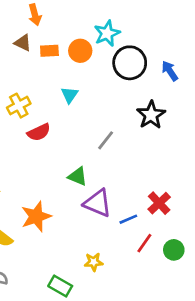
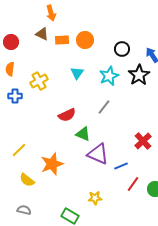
cyan star: (107, 33) -> (109, 76), moved
black circle: (130, 63) -> (122, 49), size x0.6
black star: (151, 115) -> (139, 75), moved
red semicircle: (39, 132) -> (67, 115), moved
red cross: (159, 203) -> (143, 141), moved

